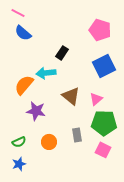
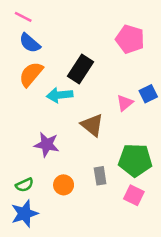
black rectangle: (62, 53) -> (80, 69), size x1.5
blue square: (104, 66) -> (148, 94), moved, size x0.6
orange semicircle: (24, 85) -> (31, 74), moved
pink triangle: (96, 99) -> (125, 103), moved
blue star: (19, 164) -> (25, 214), size x1.5

